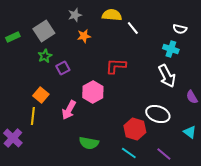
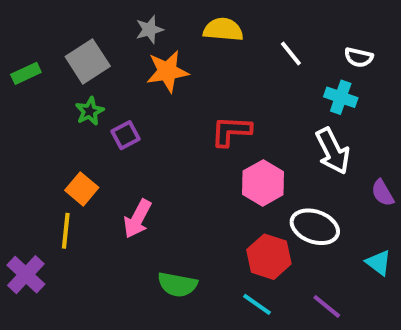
white line: (133, 28) -> (291, 53), moved
orange star: (84, 36) -> (167, 71), size x1.5
pink hexagon: (93, 92) -> (263, 183), moved

